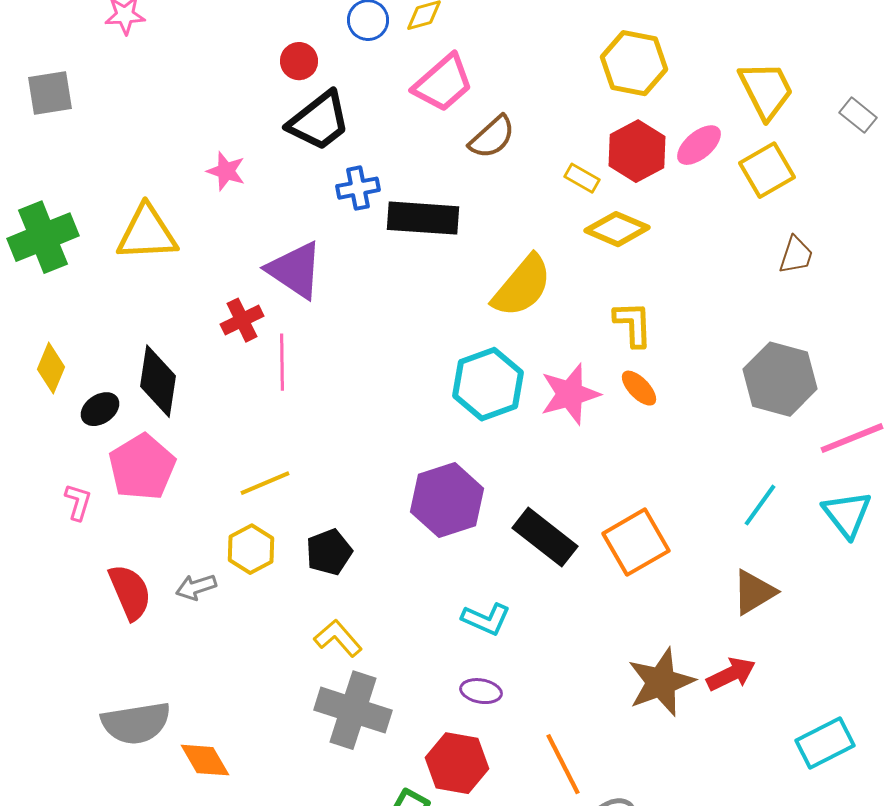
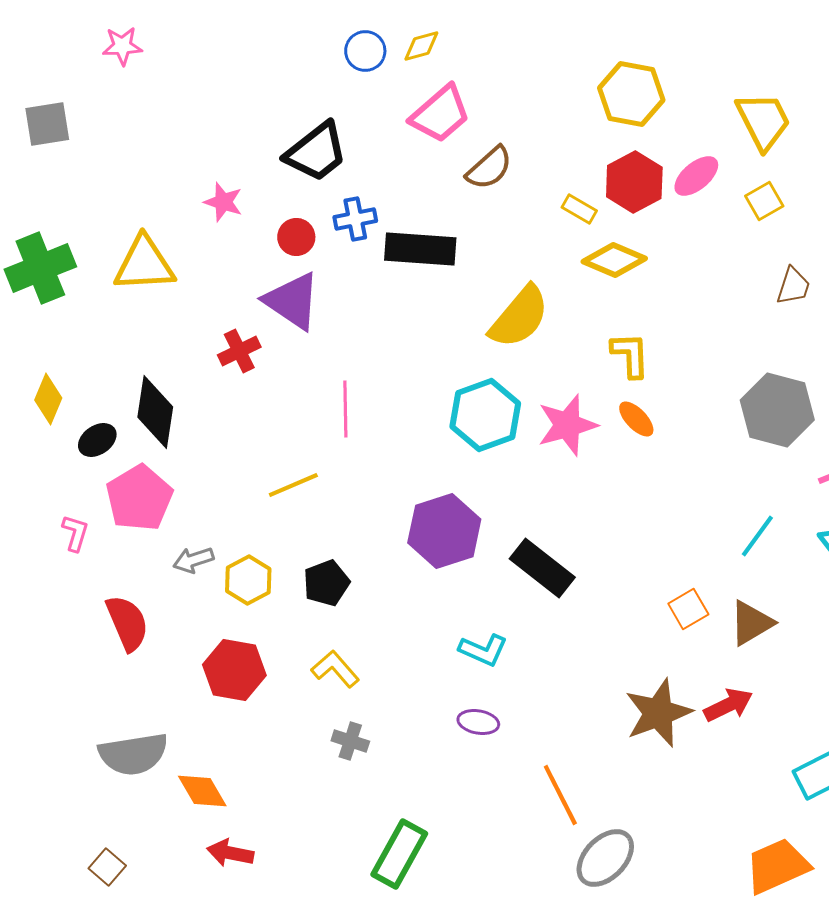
red circle: (299, 61) -> (296, 237), moved
yellow square: (767, 170) -> (764, 201), size x0.7
pink line: (282, 362) -> (345, 409), moved
yellow line: (265, 483) -> (293, 485), moved
orange square: (636, 542) -> (688, 609), moved, size x0.6
gray arrow: (196, 587) -> (193, 560), moved
gray cross: (353, 710) -> (350, 741), size x0.5
red hexagon: (457, 763) -> (234, 670), moved

